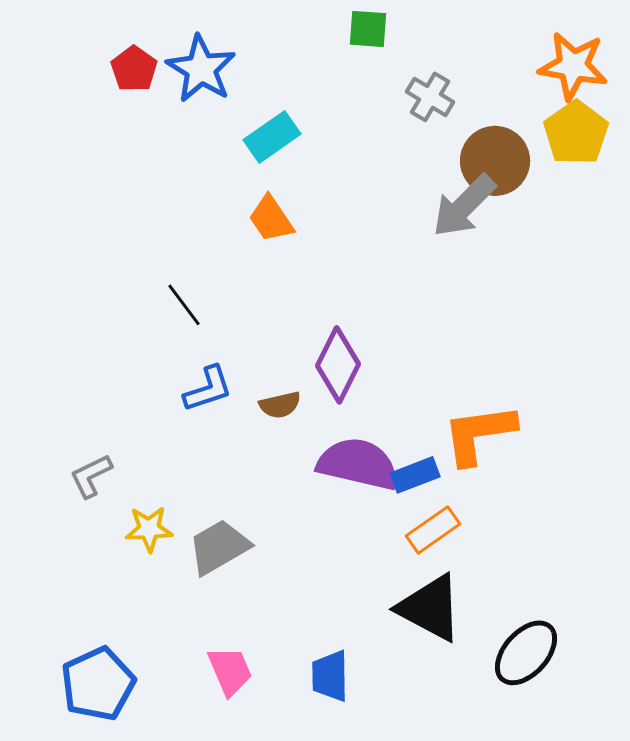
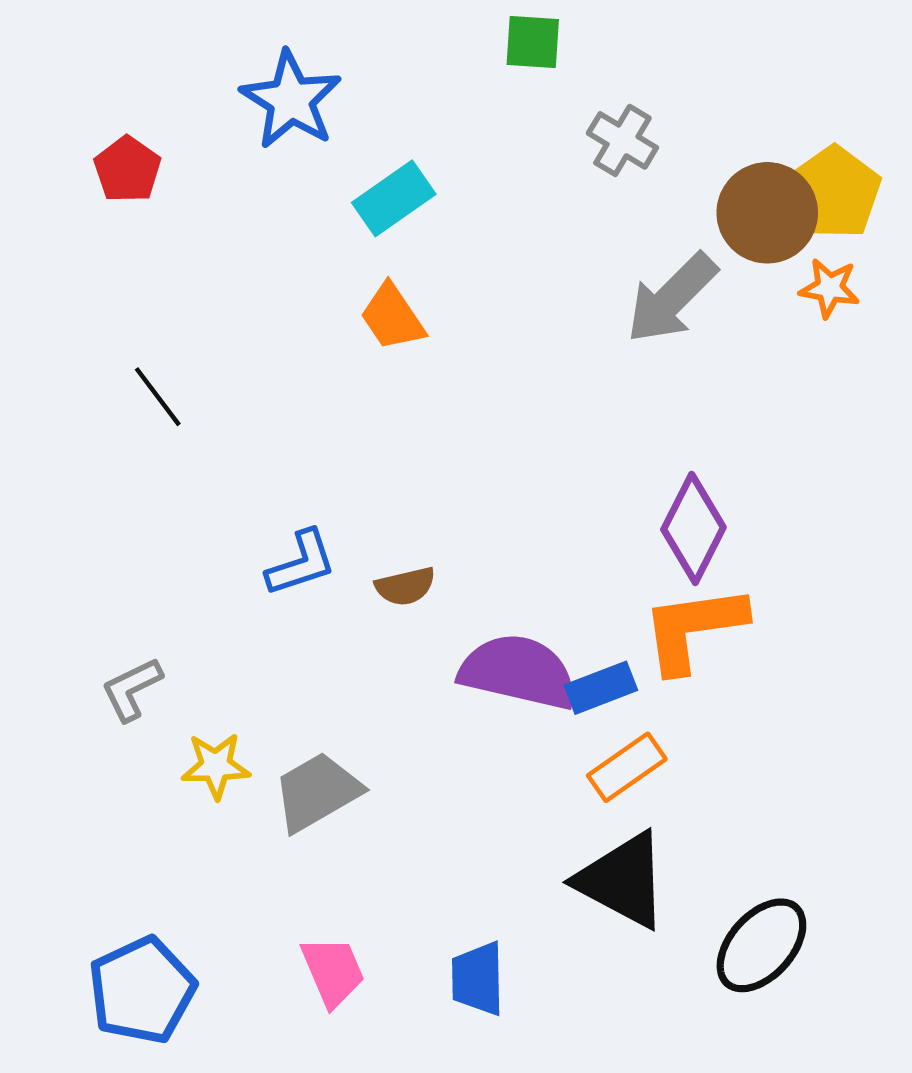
orange star: (573, 66) -> (830, 288), moved, size x0.6
red pentagon: (134, 69) -> (127, 169), moved
brown circle: (495, 161) -> (767, 213), moved
black line: (184, 305) -> (158, 397), moved
purple diamond: (338, 365) -> (693, 528), moved

